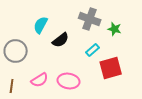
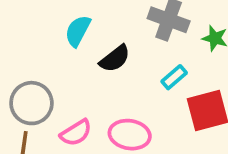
gray circle: (16, 51) -> (31, 103), moved

